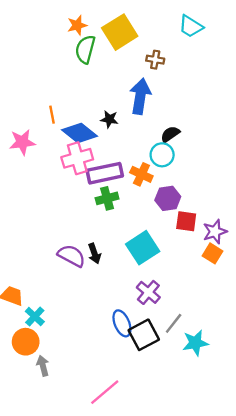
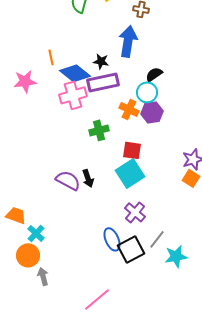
purple rectangle: (105, 173) -> (103, 82), moved
purple hexagon: (168, 198) -> (152, 112), moved
red square: (186, 221) -> (132, 150), moved

